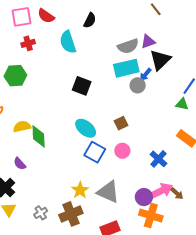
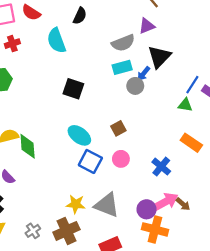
purple triangle: (148, 42) -> (147, 26), moved
cyan rectangle: (126, 68) -> (122, 67), size x0.7
yellow star: (80, 190) -> (76, 204), turned -30

